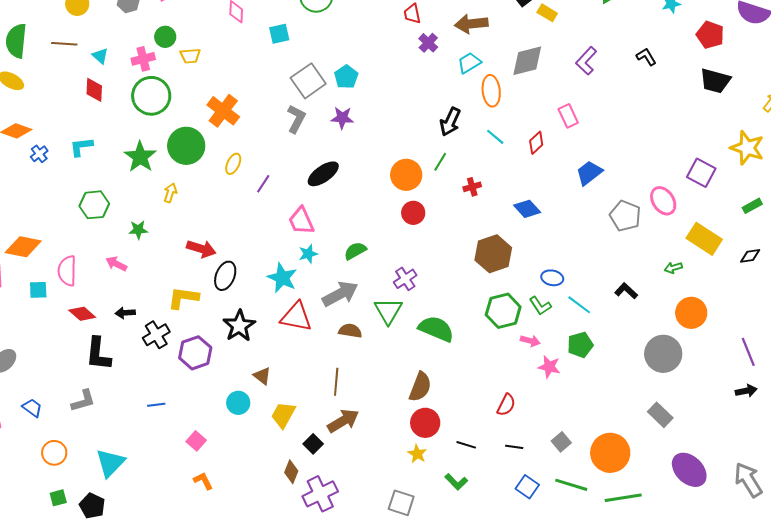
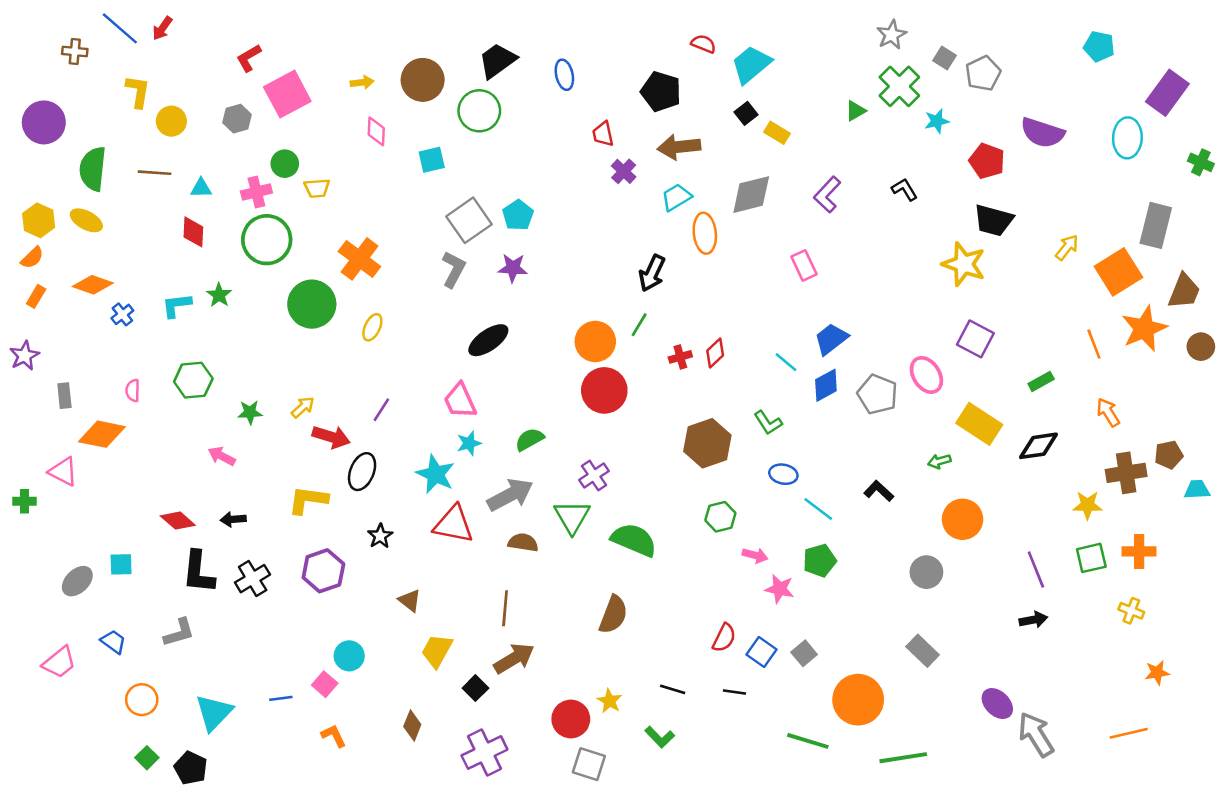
cyan triangle: (100, 56) -> (201, 188), turned -42
cyan line: (495, 137) -> (786, 362), moved
red diamond: (536, 143) -> (715, 353), moved
yellow star: (747, 148) -> (964, 264), moved
green star: (140, 157) -> (219, 295), moved, size x0.6
purple line: (263, 184) -> (381, 410), moved
yellow arrow: (170, 193) -> (303, 407), moved, turned 30
blue diamond: (527, 209) -> (826, 385), moved, turned -76
red circle: (413, 213) -> (604, 390), size x1.5
black diamond: (750, 256) -> (1039, 446), size x1.5
pink semicircle: (67, 271) -> (133, 390), moved, size x0.6
cyan square: (38, 290) -> (121, 564), moved
green L-shape: (540, 306) -> (768, 423), moved
green hexagon: (503, 311) -> (720, 517), size x0.7
black star: (239, 326) -> (380, 536), size x0.6
black cross: (156, 335) -> (253, 579), moved
gray circle: (663, 354) -> (926, 572), size x0.7
cyan circle: (238, 403) -> (349, 656), moved
blue line: (156, 405) -> (281, 698), moved
red circle: (425, 423) -> (571, 719), moved
gray square: (561, 442) -> (804, 653), moved
purple ellipse: (689, 470) -> (997, 704), moved, size x0.7
brown diamond: (291, 472) -> (412, 725), moved
blue square: (527, 487) -> (761, 652), moved
green square: (58, 498) -> (147, 758), turned -30
green line: (623, 498) -> (903, 758), moved

